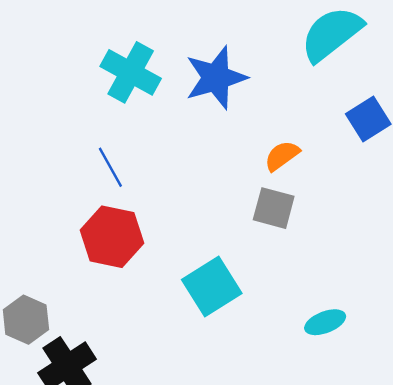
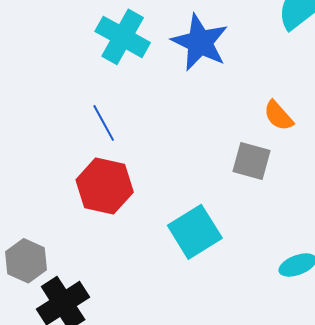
blue star: (216, 78) -> (200, 42), turned -30
orange semicircle: (282, 156) -> (278, 116), moved, turned -96

